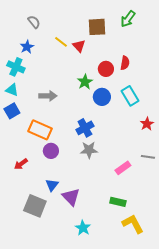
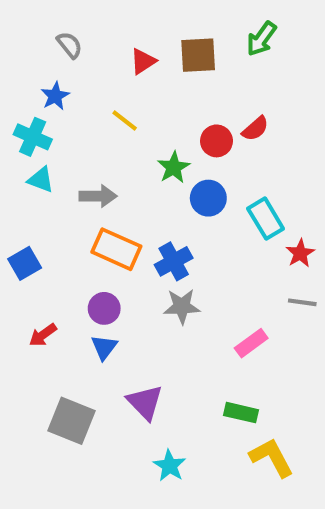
yellow line: (61, 42) -> (125, 120), moved
red triangle: (79, 46) -> (143, 61), moved, turned 40
red semicircle: (125, 63) -> (255, 129), turned 40
cyan triangle: (12, 90) -> (41, 180), moved
cyan rectangle: (130, 96) -> (266, 219), moved
blue square: (12, 111) -> (25, 263), moved
orange rectangle: (40, 130) -> (116, 249), moved
gray line: (148, 157) -> (302, 302), moved
blue triangle: (52, 185) -> (104, 347), moved

